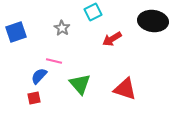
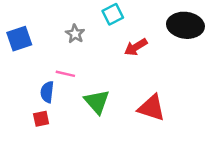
blue semicircle: (39, 76) -> (47, 92), turned -36

